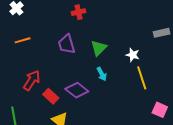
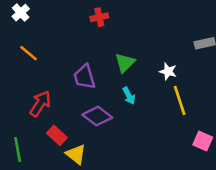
orange line: (23, 40) -> (29, 53), turned 56
purple trapezoid: (67, 44) -> (84, 77), moved
red rectangle: (51, 96) -> (57, 135), moved

